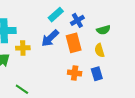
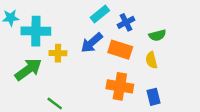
orange rectangle: (74, 43) -> (120, 50), turned -60
orange cross: (75, 73) -> (120, 86), size x1.5
blue rectangle: (97, 74) -> (153, 97), moved

